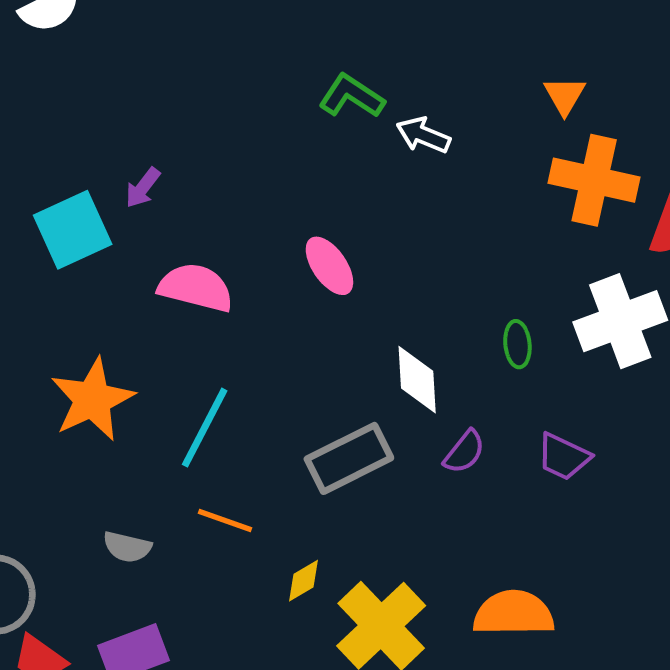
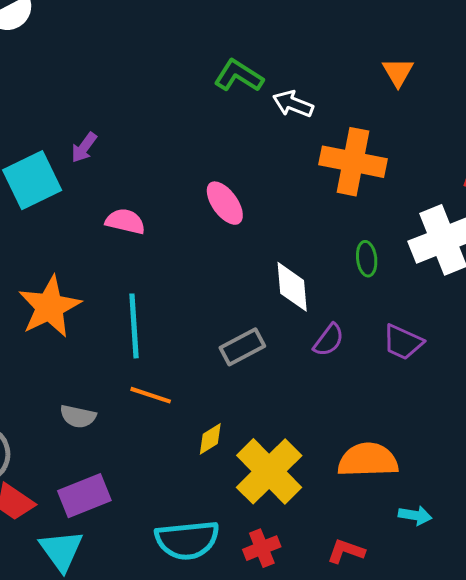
orange cross: (594, 180) -> (353, 162), moved
pink semicircle: (196, 288) -> (125, 221), size x0.7
cyan line: (205, 428) -> (134, 326), turned -30
gray rectangle: (349, 458) -> (242, 347), size x0.7

